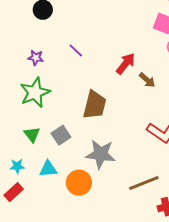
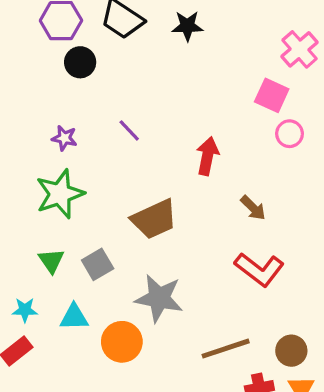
red arrow: (126, 64) -> (207, 156), turned -30
brown arrow: (147, 80) -> (253, 208), moved
brown trapezoid: (95, 105) -> (154, 219), turned 48

